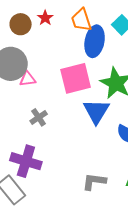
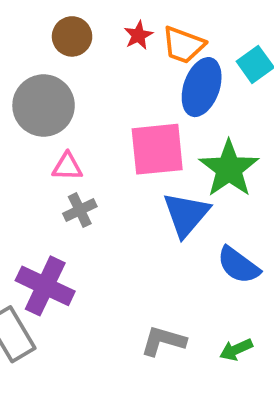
red star: (45, 18) -> (138, 35), moved
orange trapezoid: (81, 20) -> (183, 45), turned -60
pink triangle: (27, 79) -> (67, 167), moved

